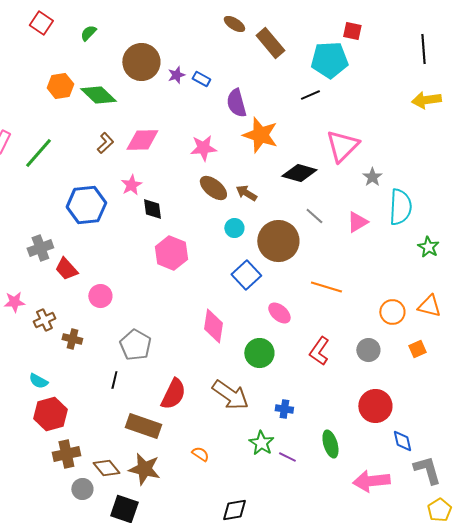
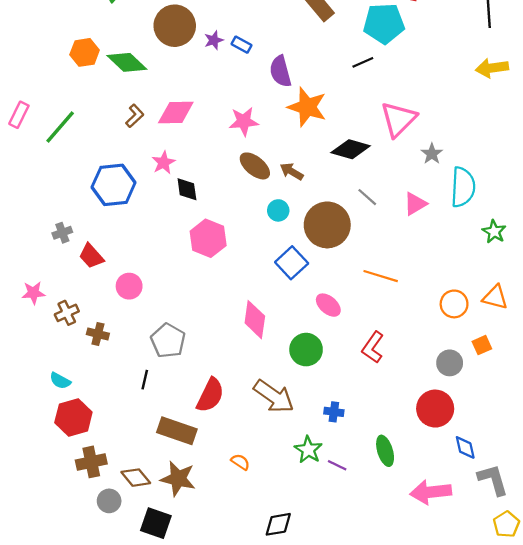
gray cross: (40, 248) -> (62, 233), size x0.7
gray circle: (368, 350) -> (450, 363), moved

